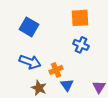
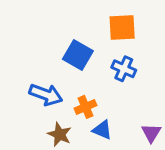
blue square: (29, 27) -> (78, 55), moved
blue triangle: (67, 85) -> (102, 130), turned -32

